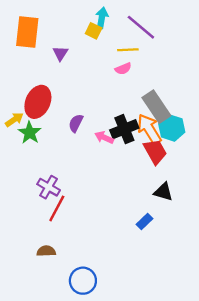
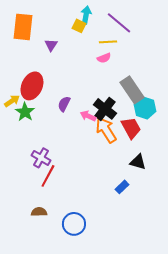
black cross: (124, 129) -> (105, 109), turned -30
orange arrow: (149, 129) -> (106, 130), moved
blue circle: (83, 281) -> (74, 224), moved

